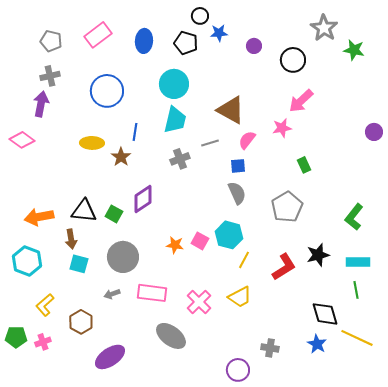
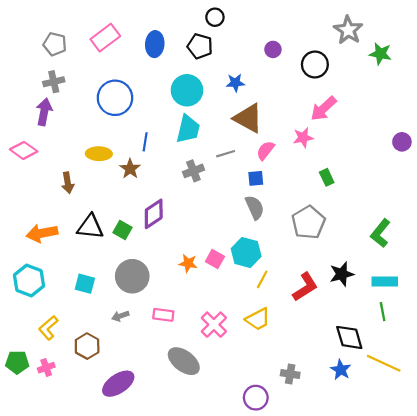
blue star: (219, 33) -> (235, 83), moved
brown arrow: (71, 239) -> (68, 183), moved
pink rectangle: (152, 293) -> (163, 315), size x0.7

